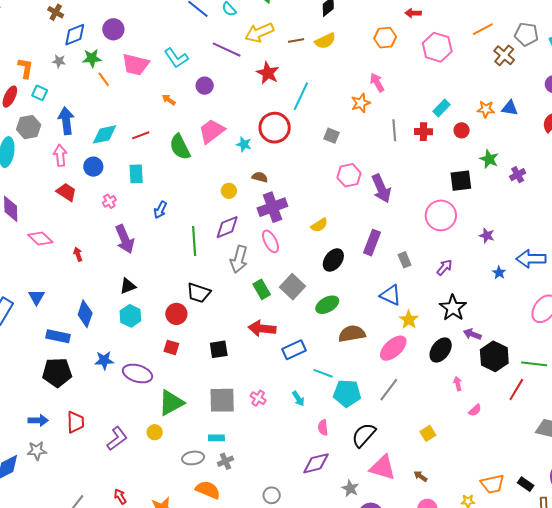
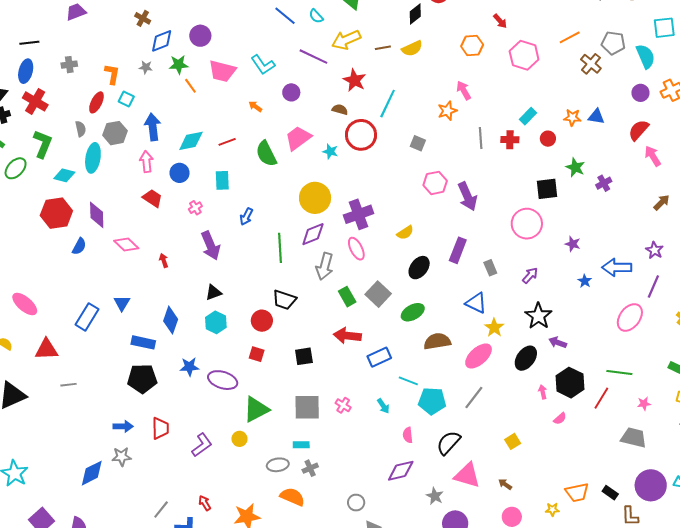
red arrow: (413, 13) -> (500, 21), turned -133
brown semicircle: (260, 177) -> (340, 110), moved
yellow circle: (229, 191) -> (315, 198), size x2.0
black hexagon: (494, 356) -> (570, 383), moved

